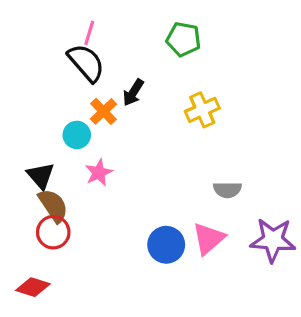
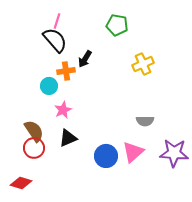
yellow cross: (202, 110) -> (143, 64), moved
orange cross: (103, 111) -> (66, 71), turned 36
black triangle: (41, 176) -> (68, 138), moved, turned 48

